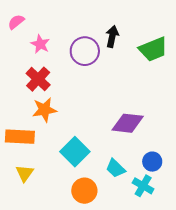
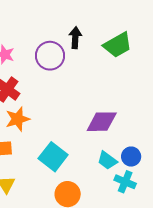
cyan trapezoid: (115, 168) -> (107, 160), moved

